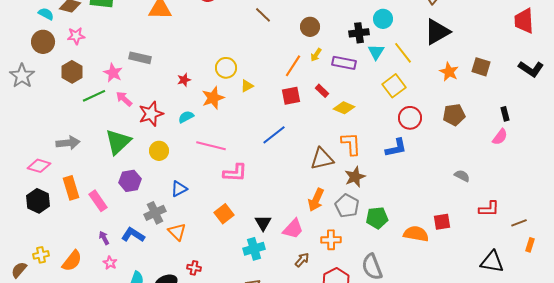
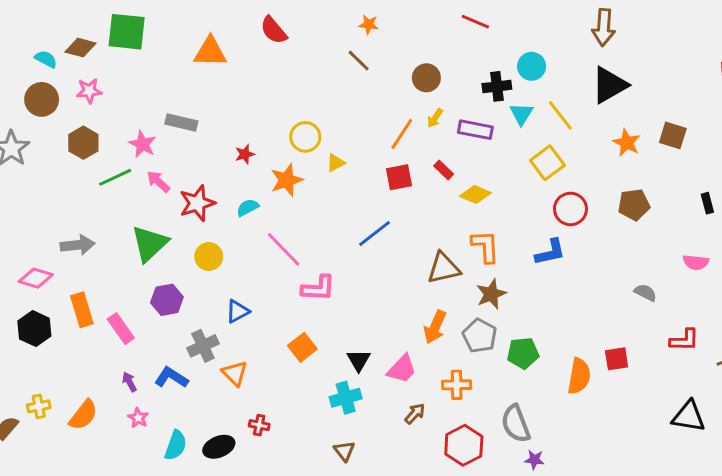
pink semicircle: (500, 137) -> (696, 262), moved, turned 60
pink line: (211, 146) -> (284, 249), turned 32
orange semicircle: (416, 234) -> (579, 376), turned 90

